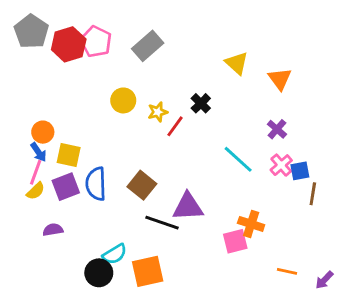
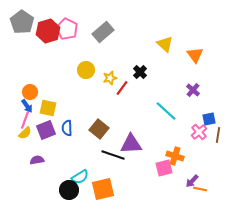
pink cross: (281, 165) -> (199, 132), moved
blue semicircle: (96, 184) -> (67, 128), size x0.7
purple arrow: (324, 280) -> (192, 181), moved

